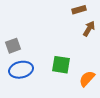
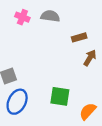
blue ellipse: (21, 70) -> (17, 102), turned -50

